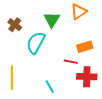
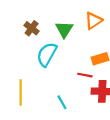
brown cross: (15, 25) -> (32, 28), moved

